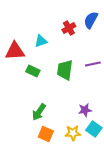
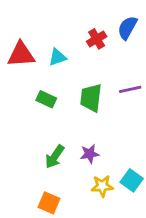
red triangle: (15, 51) -> (21, 54), moved
purple star: (85, 110) -> (90, 154), moved
orange square: (46, 134) -> (49, 203), moved

